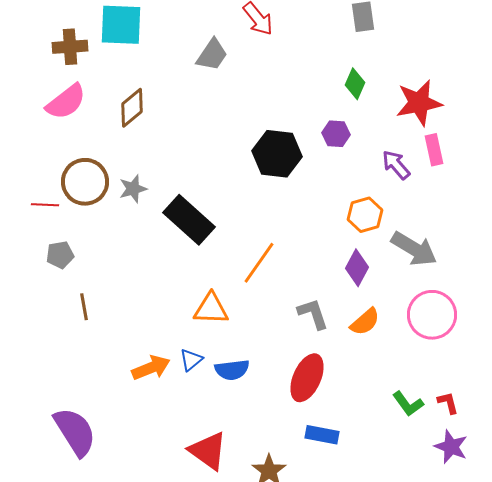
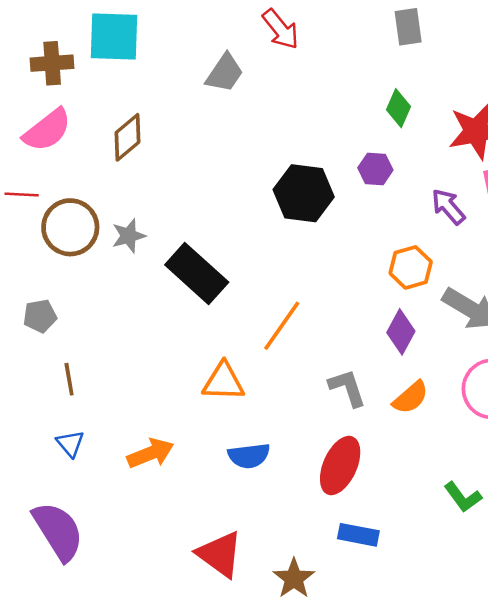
red line: (45, 205) -> (22, 194), moved
blue triangle: (191, 360) -> (70, 444), moved, turned -30

